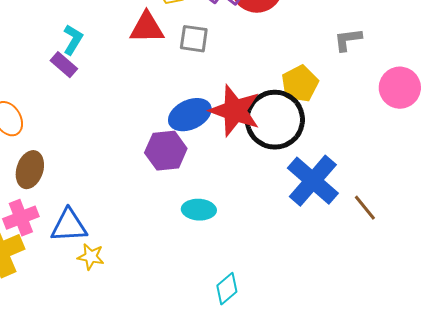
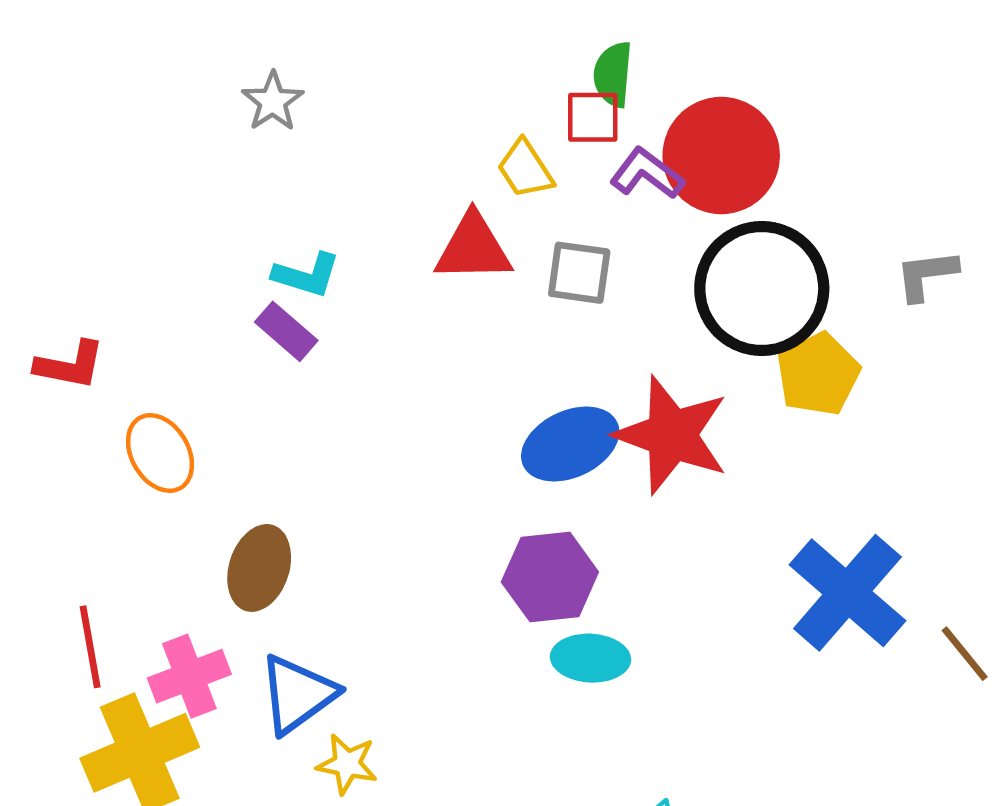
cyan L-shape: (73, 40) -> (307, 275), turned 76
black circle: (275, 120) -> (762, 288), moved
purple hexagon: (166, 151) -> (550, 577), moved
brown ellipse: (30, 170) -> (259, 568), moved
blue triangle: (69, 226) -> (297, 694), turned -33

